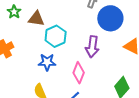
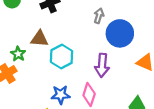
green star: (14, 12) -> (18, 54), moved
blue star: (47, 62) -> (61, 95), moved

